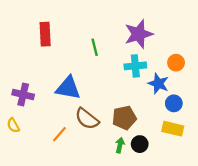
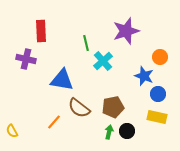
cyan cross: (135, 66) -> (103, 61), moved, turned -36
purple cross: (23, 95) -> (26, 59), moved
yellow semicircle: (13, 125) -> (12, 131), moved

